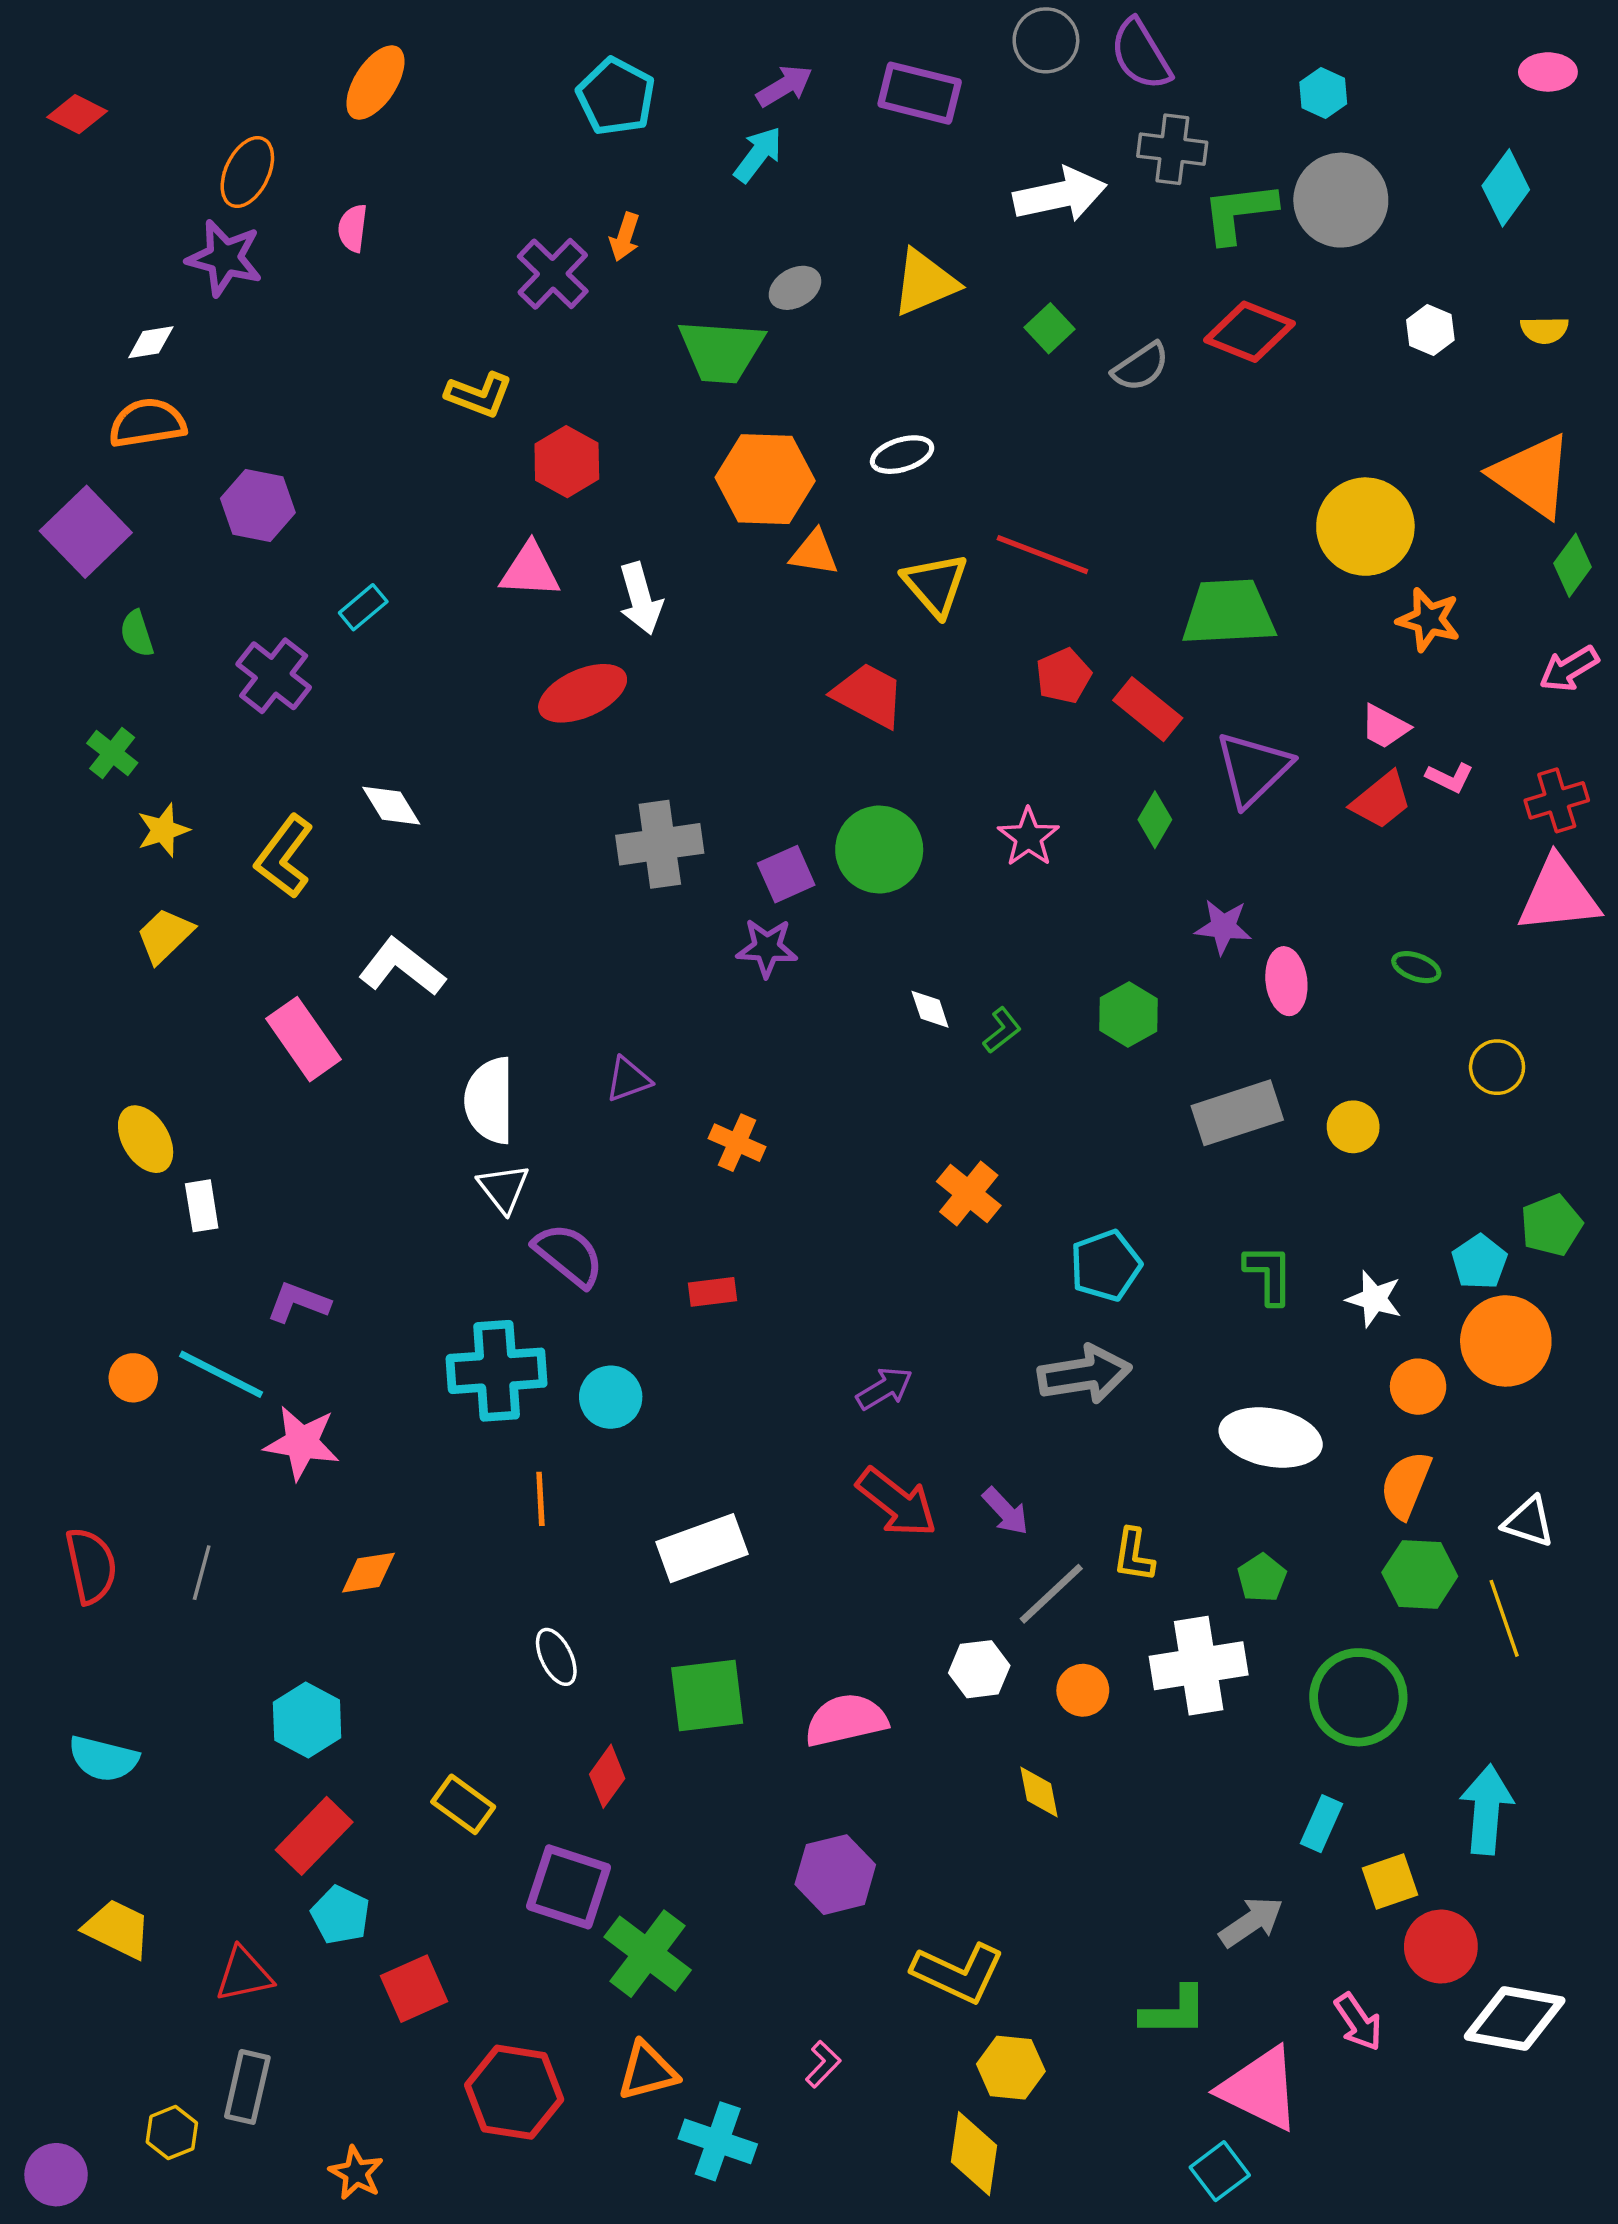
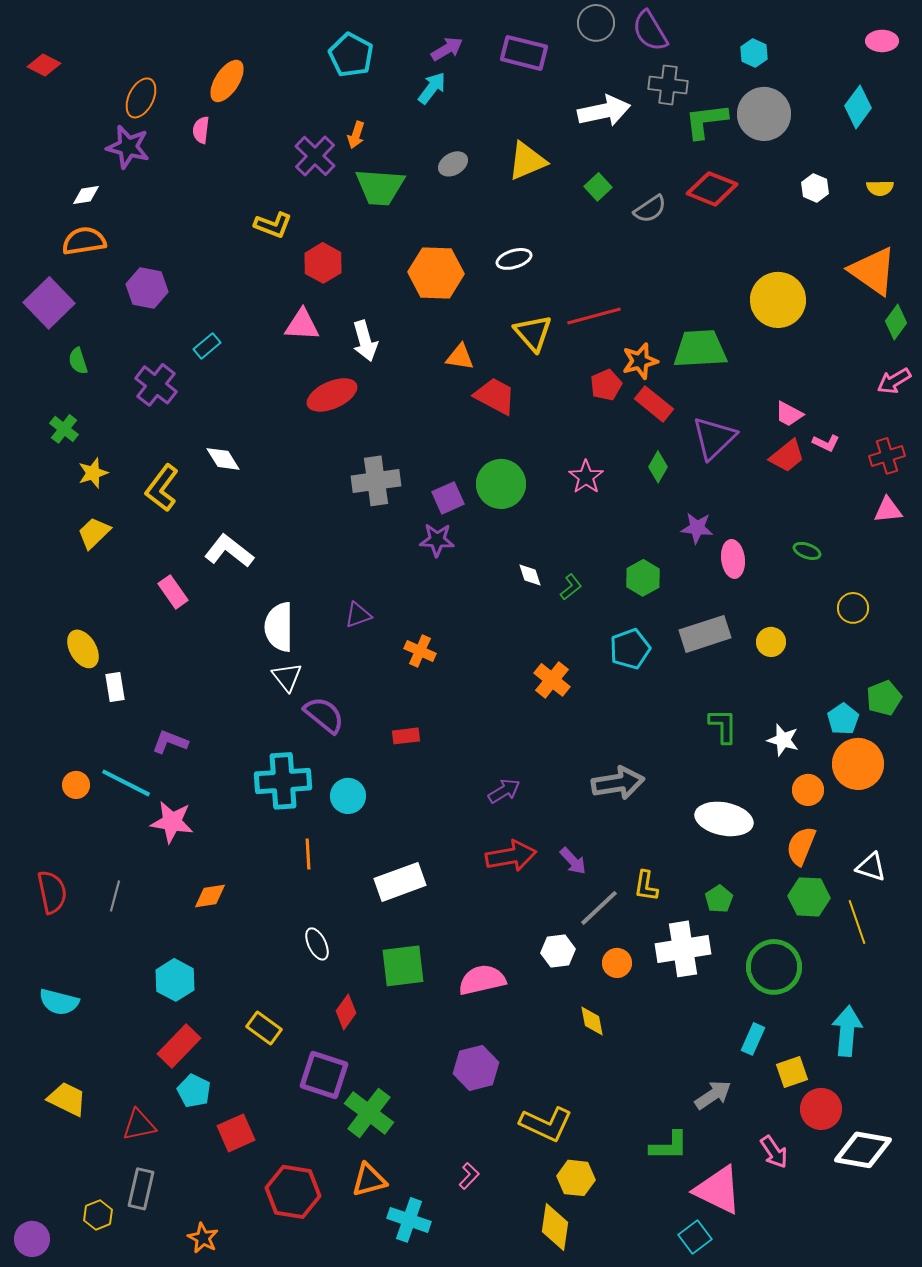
orange ellipse: (375, 82) -> (227, 81), moved
green trapezoid: (721, 351) -> (380, 187), moved
orange triangle: (814, 553) -> (460, 357), moved
red line: (1042, 555) -> (594, 316), turned -36
orange star: (1429, 620) -> (640, 361), moved, turned -30
pink triangle: (1558, 895) -> (888, 510), size x0.6
pink rectangle: (304, 1039) -> (173, 592), size x0.7
cyan pentagon: (1106, 1265) -> (630, 649), moved
red arrow: (897, 1502) -> (511, 856), turned -48

